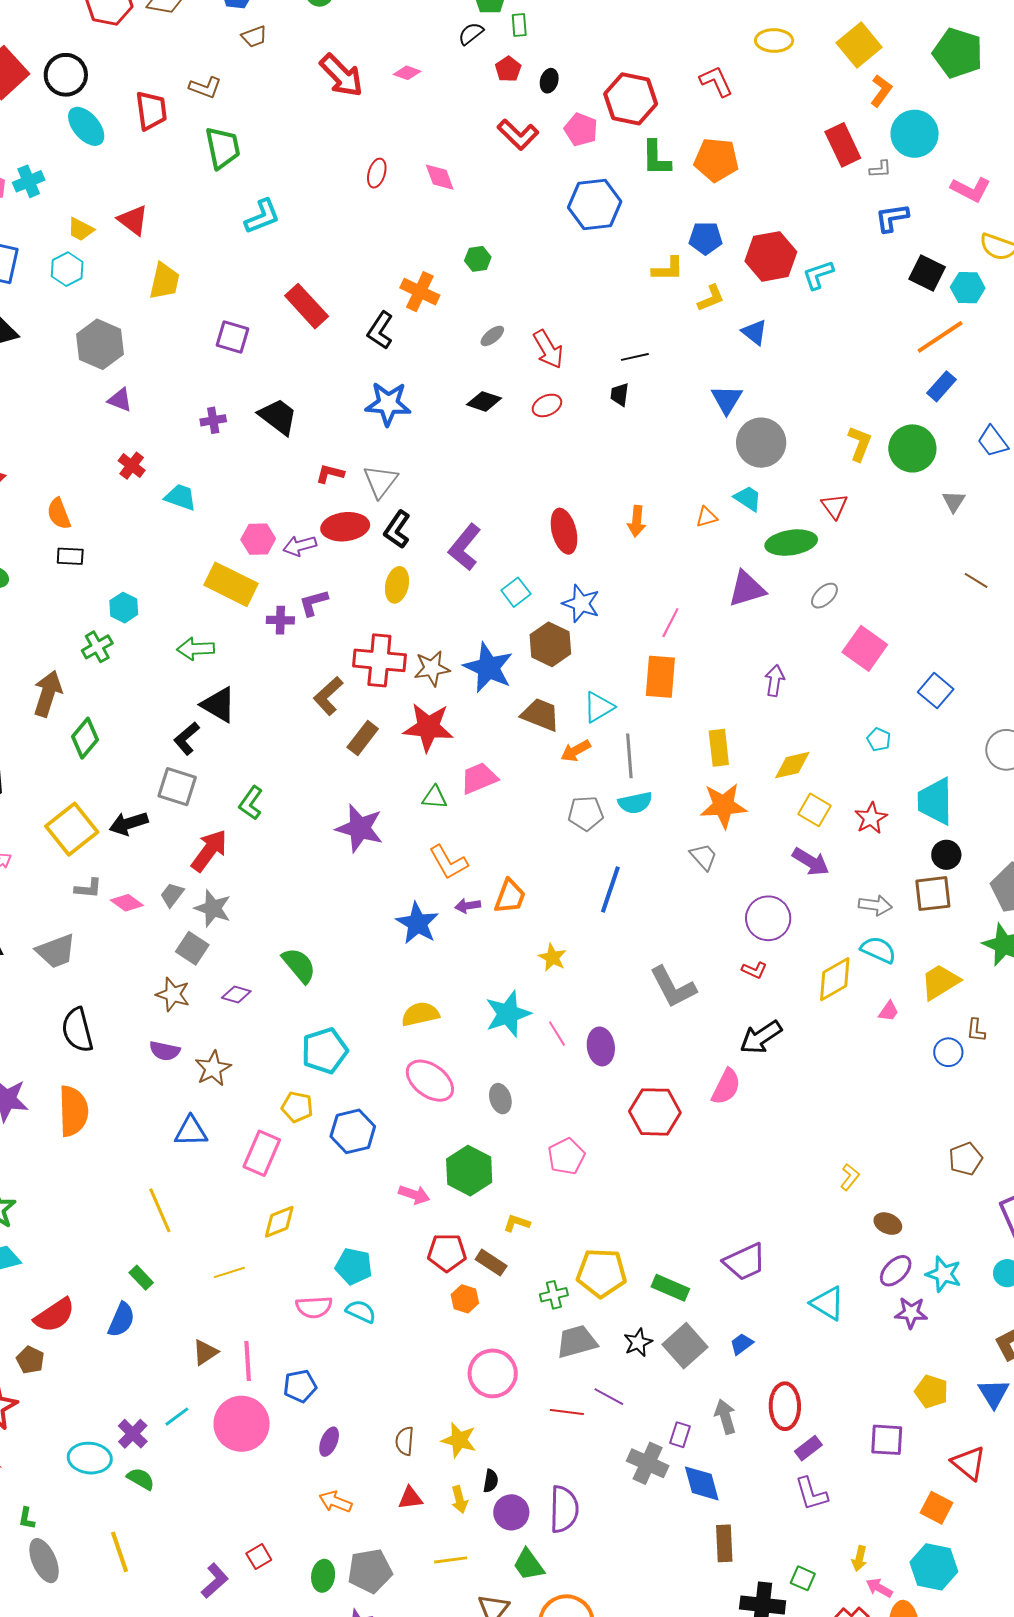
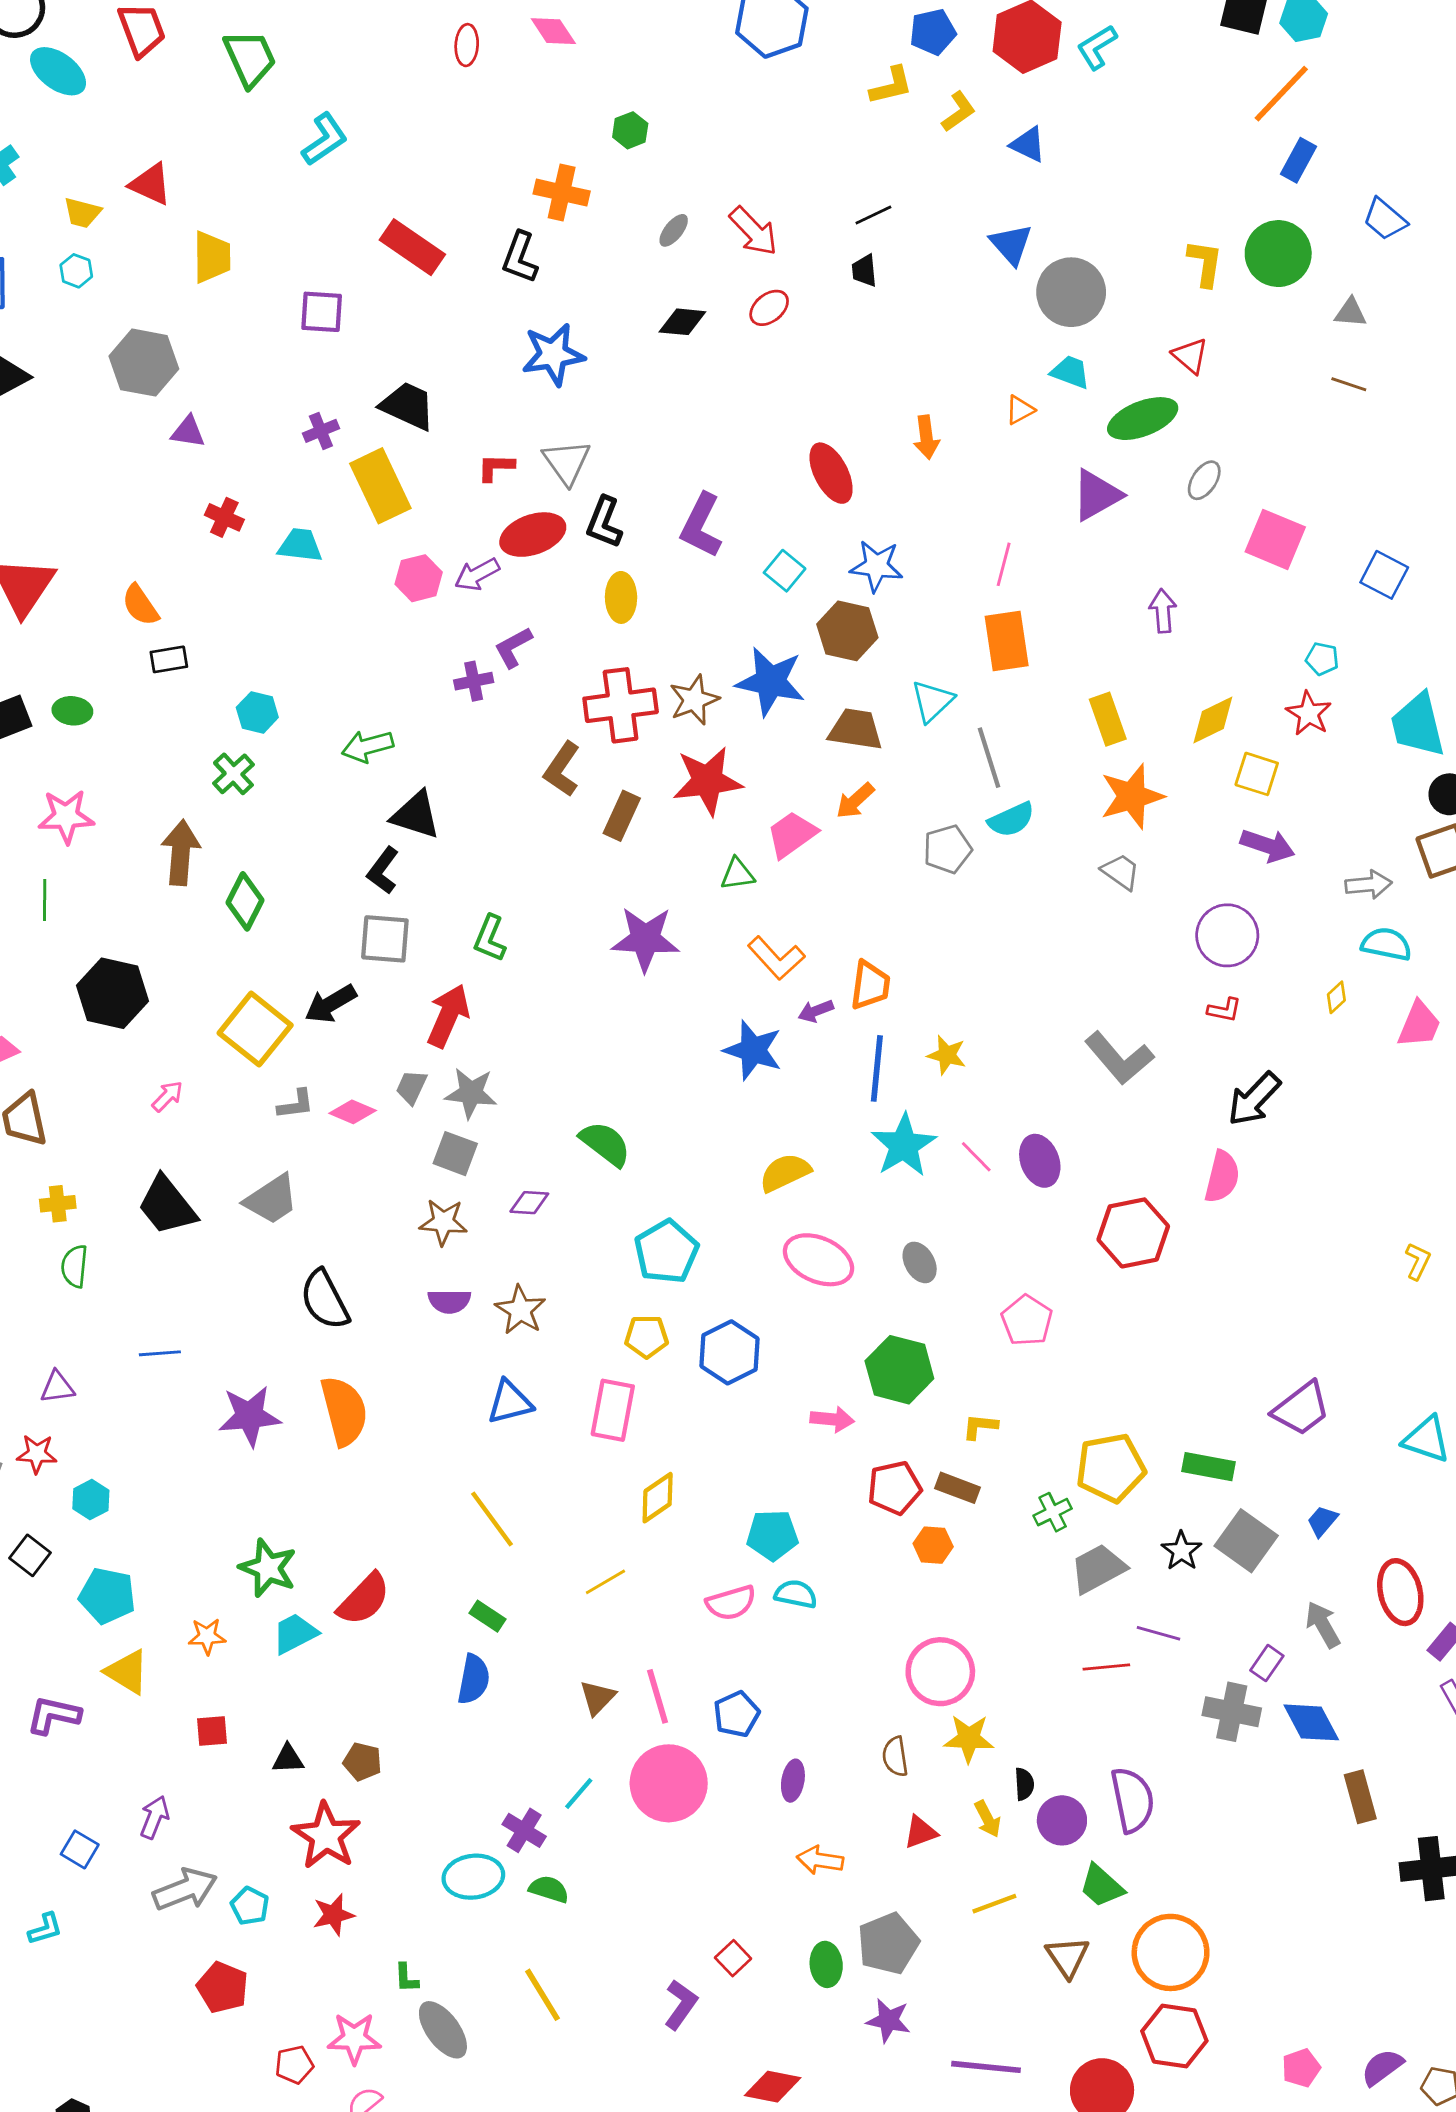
cyan hexagon: (67, 269) -> (76, 271), size x0.7
gray triangle: (954, 501) -> (1351, 313), turned -45
brown line: (976, 580) -> (1349, 384), moved
yellow rectangle: (231, 584) -> (380, 486), moved, turned 51
orange arrow: (576, 751) -> (855, 801), moved
red star: (871, 818) -> (1309, 713), moved
blue line: (610, 890) -> (877, 1068), moved
yellow diamond: (835, 979) -> (1336, 997), size x0.5
pink trapezoid: (889, 1011) -> (1419, 1024), size x1.6
red semicircle: (54, 1315) -> (364, 1599), moved
pink circle: (493, 1373) -> (940, 1672), moved
purple rectangle: (680, 1435) -> (1267, 1663), turned 30

